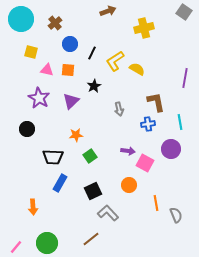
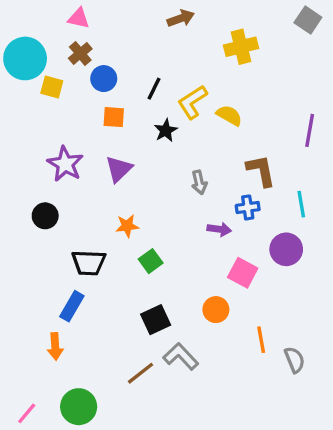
cyan circle: (21, 19) -> (25, 58), moved
brown cross: (55, 23) -> (80, 53), moved
blue circle: (70, 44) -> (104, 79), moved
pink triangle: (47, 70) -> (79, 18), moved
black star: (94, 86) -> (166, 130), moved
purple arrow: (128, 151) -> (219, 229), moved
blue rectangle: (60, 183) -> (72, 306), moved
brown line: (91, 239) -> (141, 373), moved

